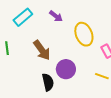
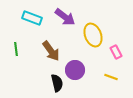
purple arrow: (56, 16) -> (65, 17), size x1.5
cyan rectangle: (23, 17) -> (32, 18), turned 60

